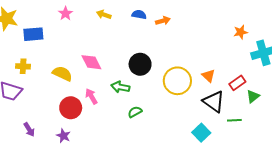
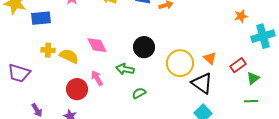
yellow cross: (23, 66) -> (48, 50), moved
black triangle: (214, 102) -> (202, 83), moved
green line: (234, 120) -> (251, 101), moved

